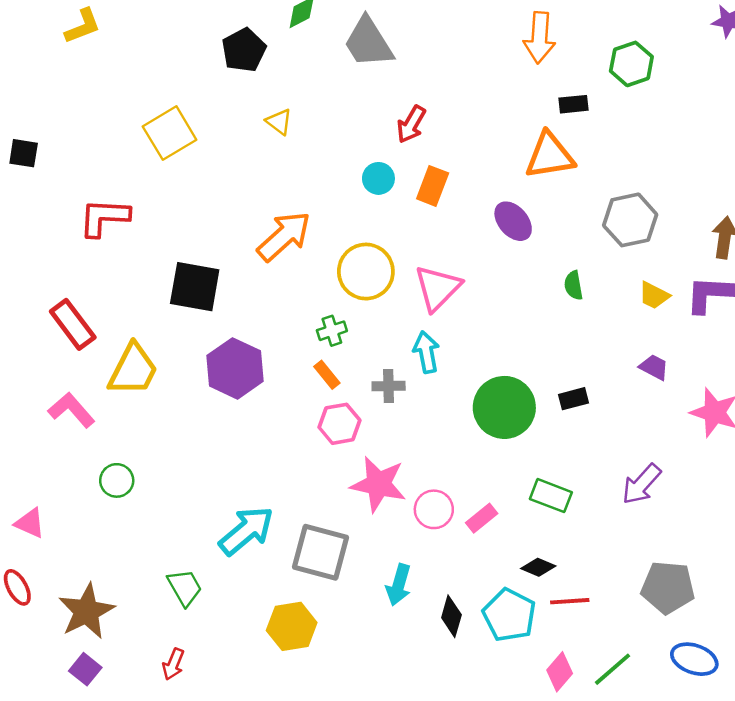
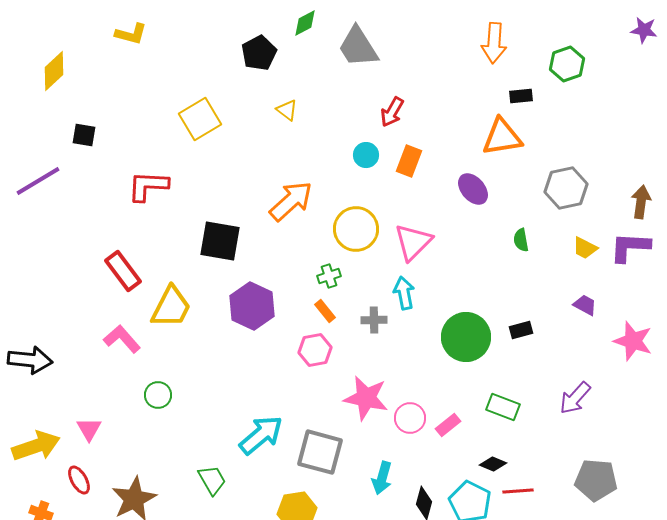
yellow L-shape: (83, 26) -> (131, 34), turned 36
pink hexagon: (339, 424) -> (315, 350), moved
pink triangle: (30, 523) -> (89, 429), turned 36

